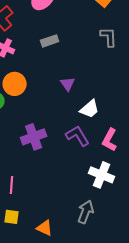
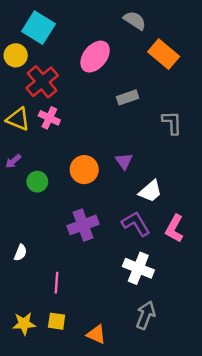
gray L-shape: (109, 37) -> (172, 123), moved
gray rectangle: (50, 41) -> (128, 97), moved
orange circle: (15, 84) -> (84, 170), moved
white cross: (102, 175) -> (138, 268), moved

